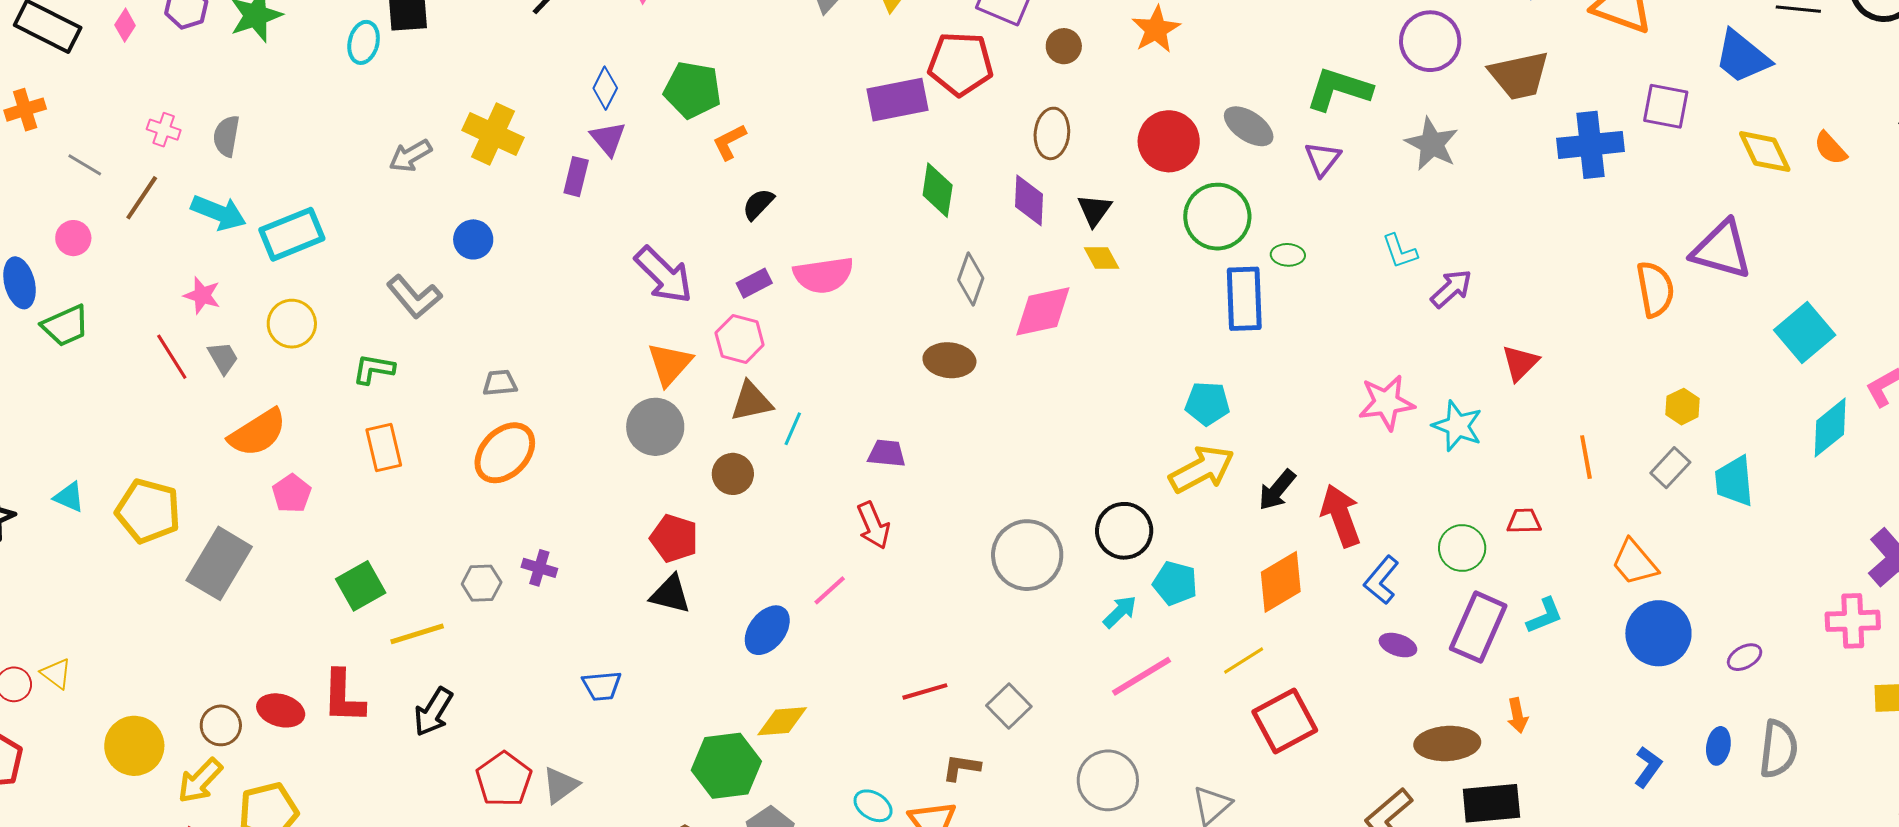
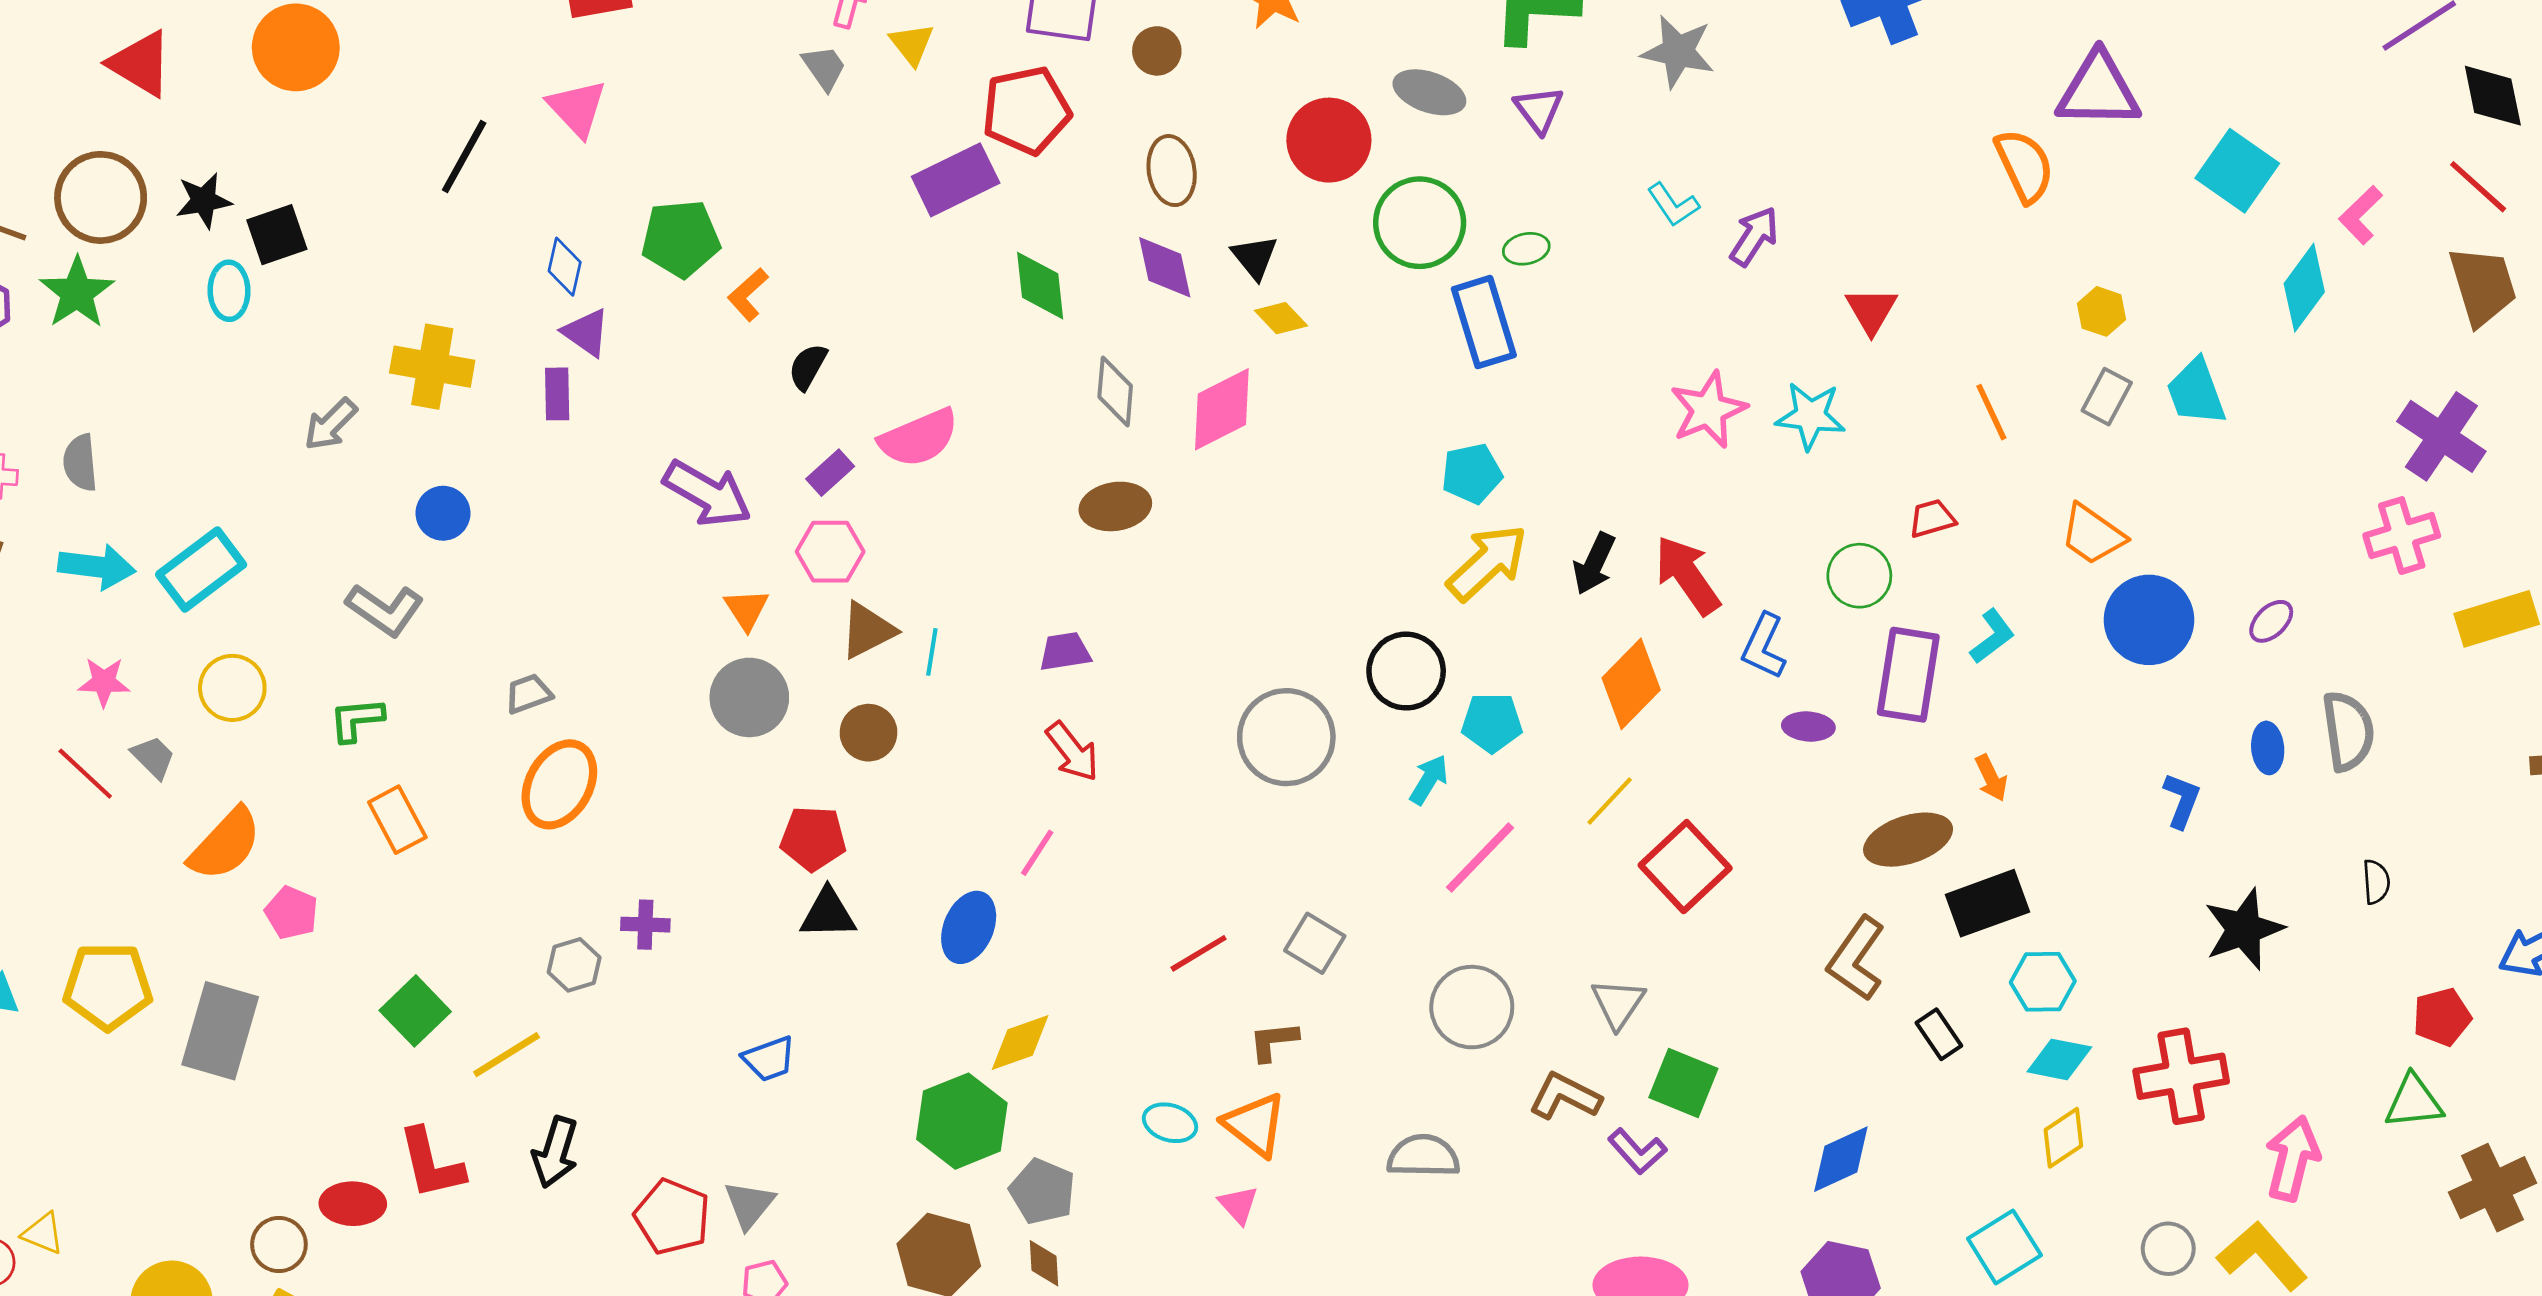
orange triangle: (670, 364) -> (746, 609), size x0.7

